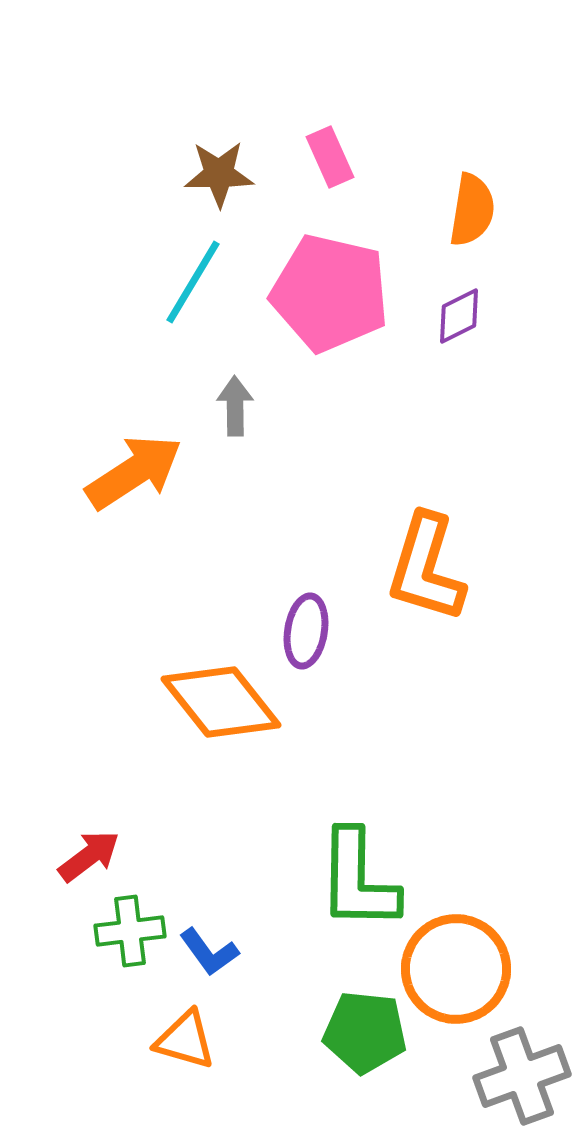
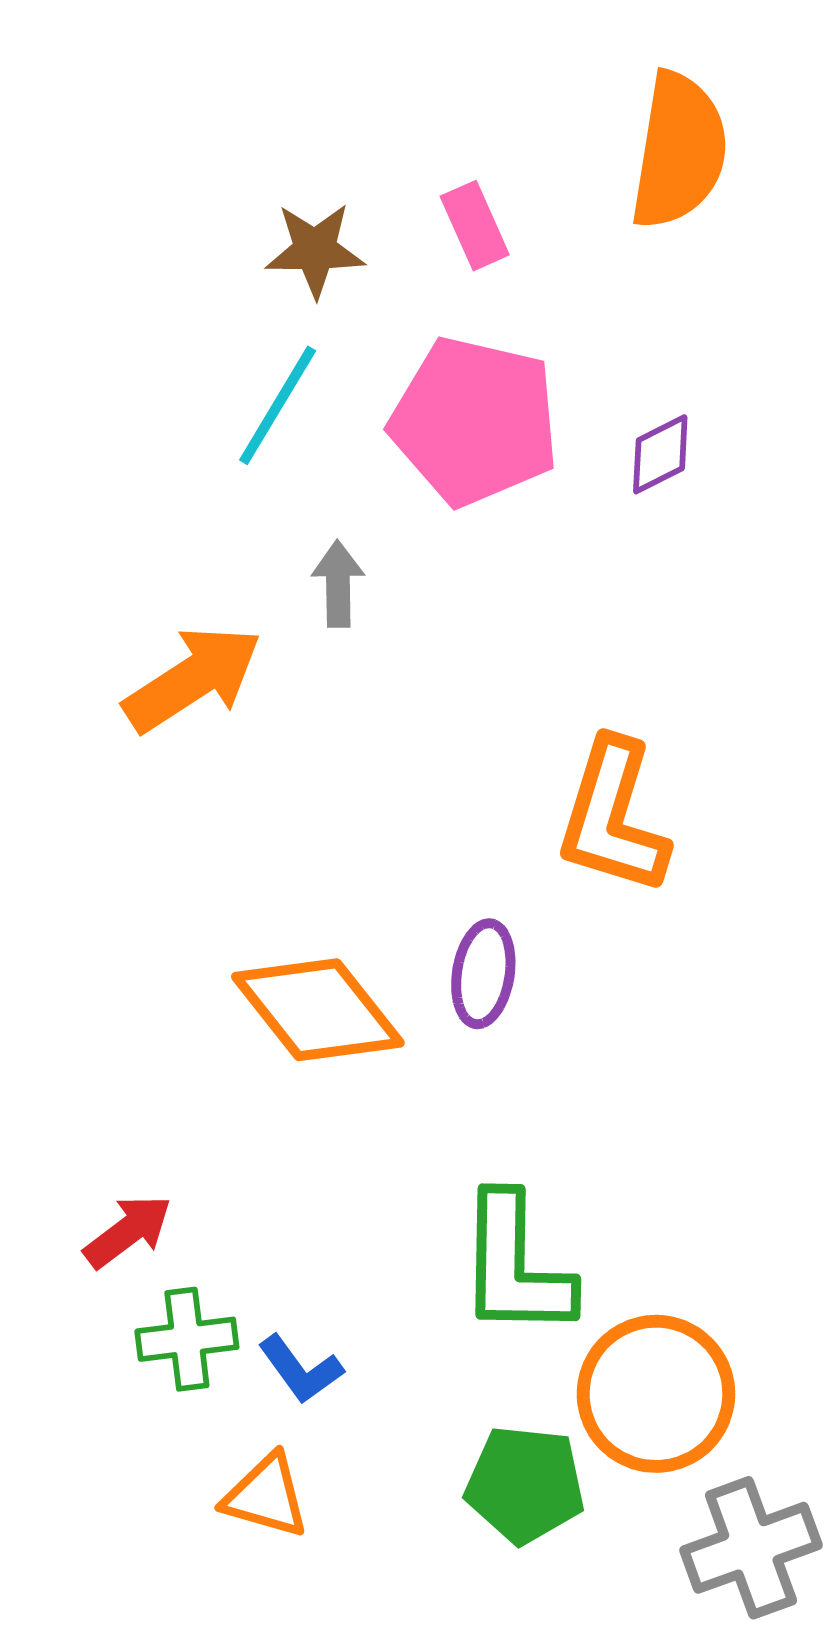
orange semicircle: (472, 210) -> (679, 151), moved, size x1.5
purple ellipse: (306, 631) -> (483, 974), moved

